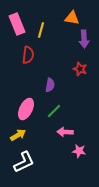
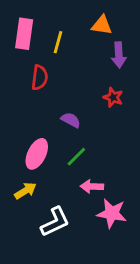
pink rectangle: (17, 24) -> (24, 34), turned 30
purple semicircle: (50, 85) -> (71, 120), turned -72
pink star: (79, 151) -> (112, 213), size x1.5
white L-shape: (24, 162) -> (55, 222), moved

